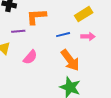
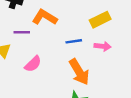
orange L-shape: (36, 17) -> (45, 17), turned 30

